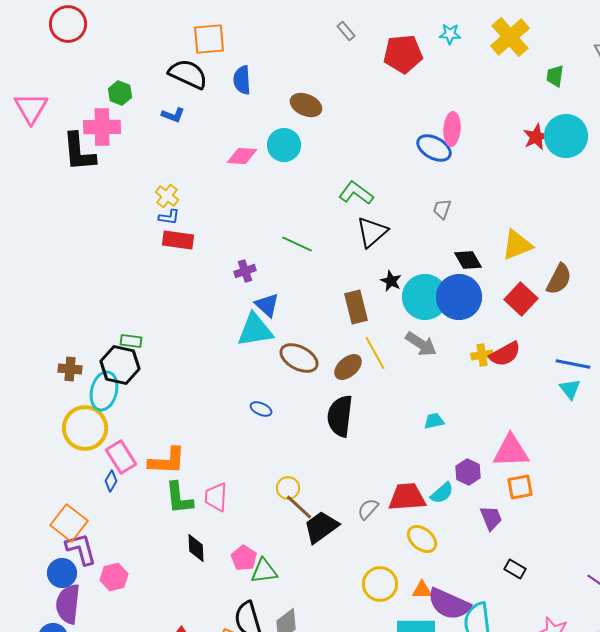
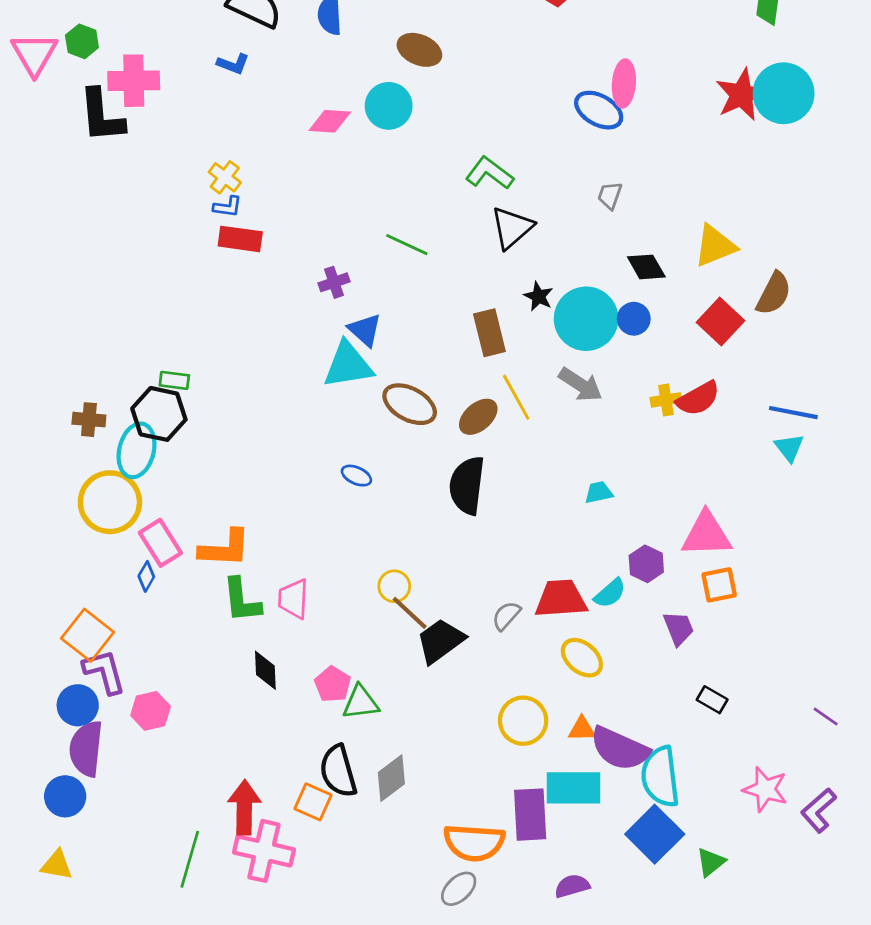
green hexagon: (120, 93) -> (82, 41), moved
red star: (536, 137) -> (742, 95), size x1.4
blue circle: (459, 297) -> (634, 319), size x0.5

